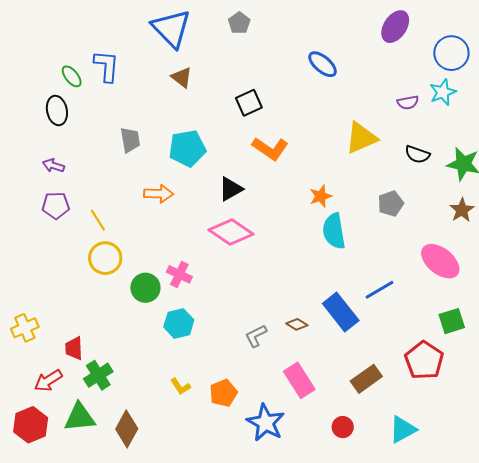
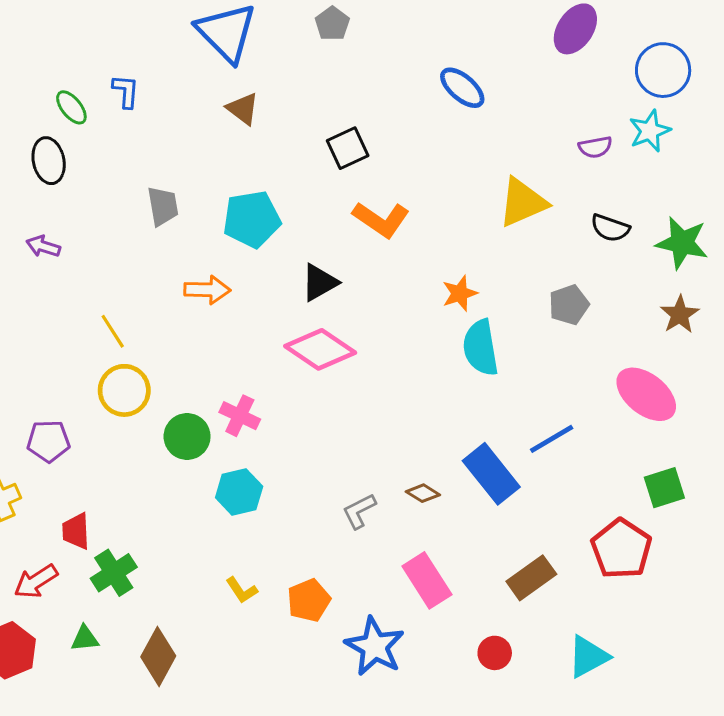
blue L-shape: (107, 66) -> (126, 91), size x0.7
purple pentagon: (56, 206) -> (48, 441), moved
green triangle: (80, 417) -> (85, 639), size x0.6

